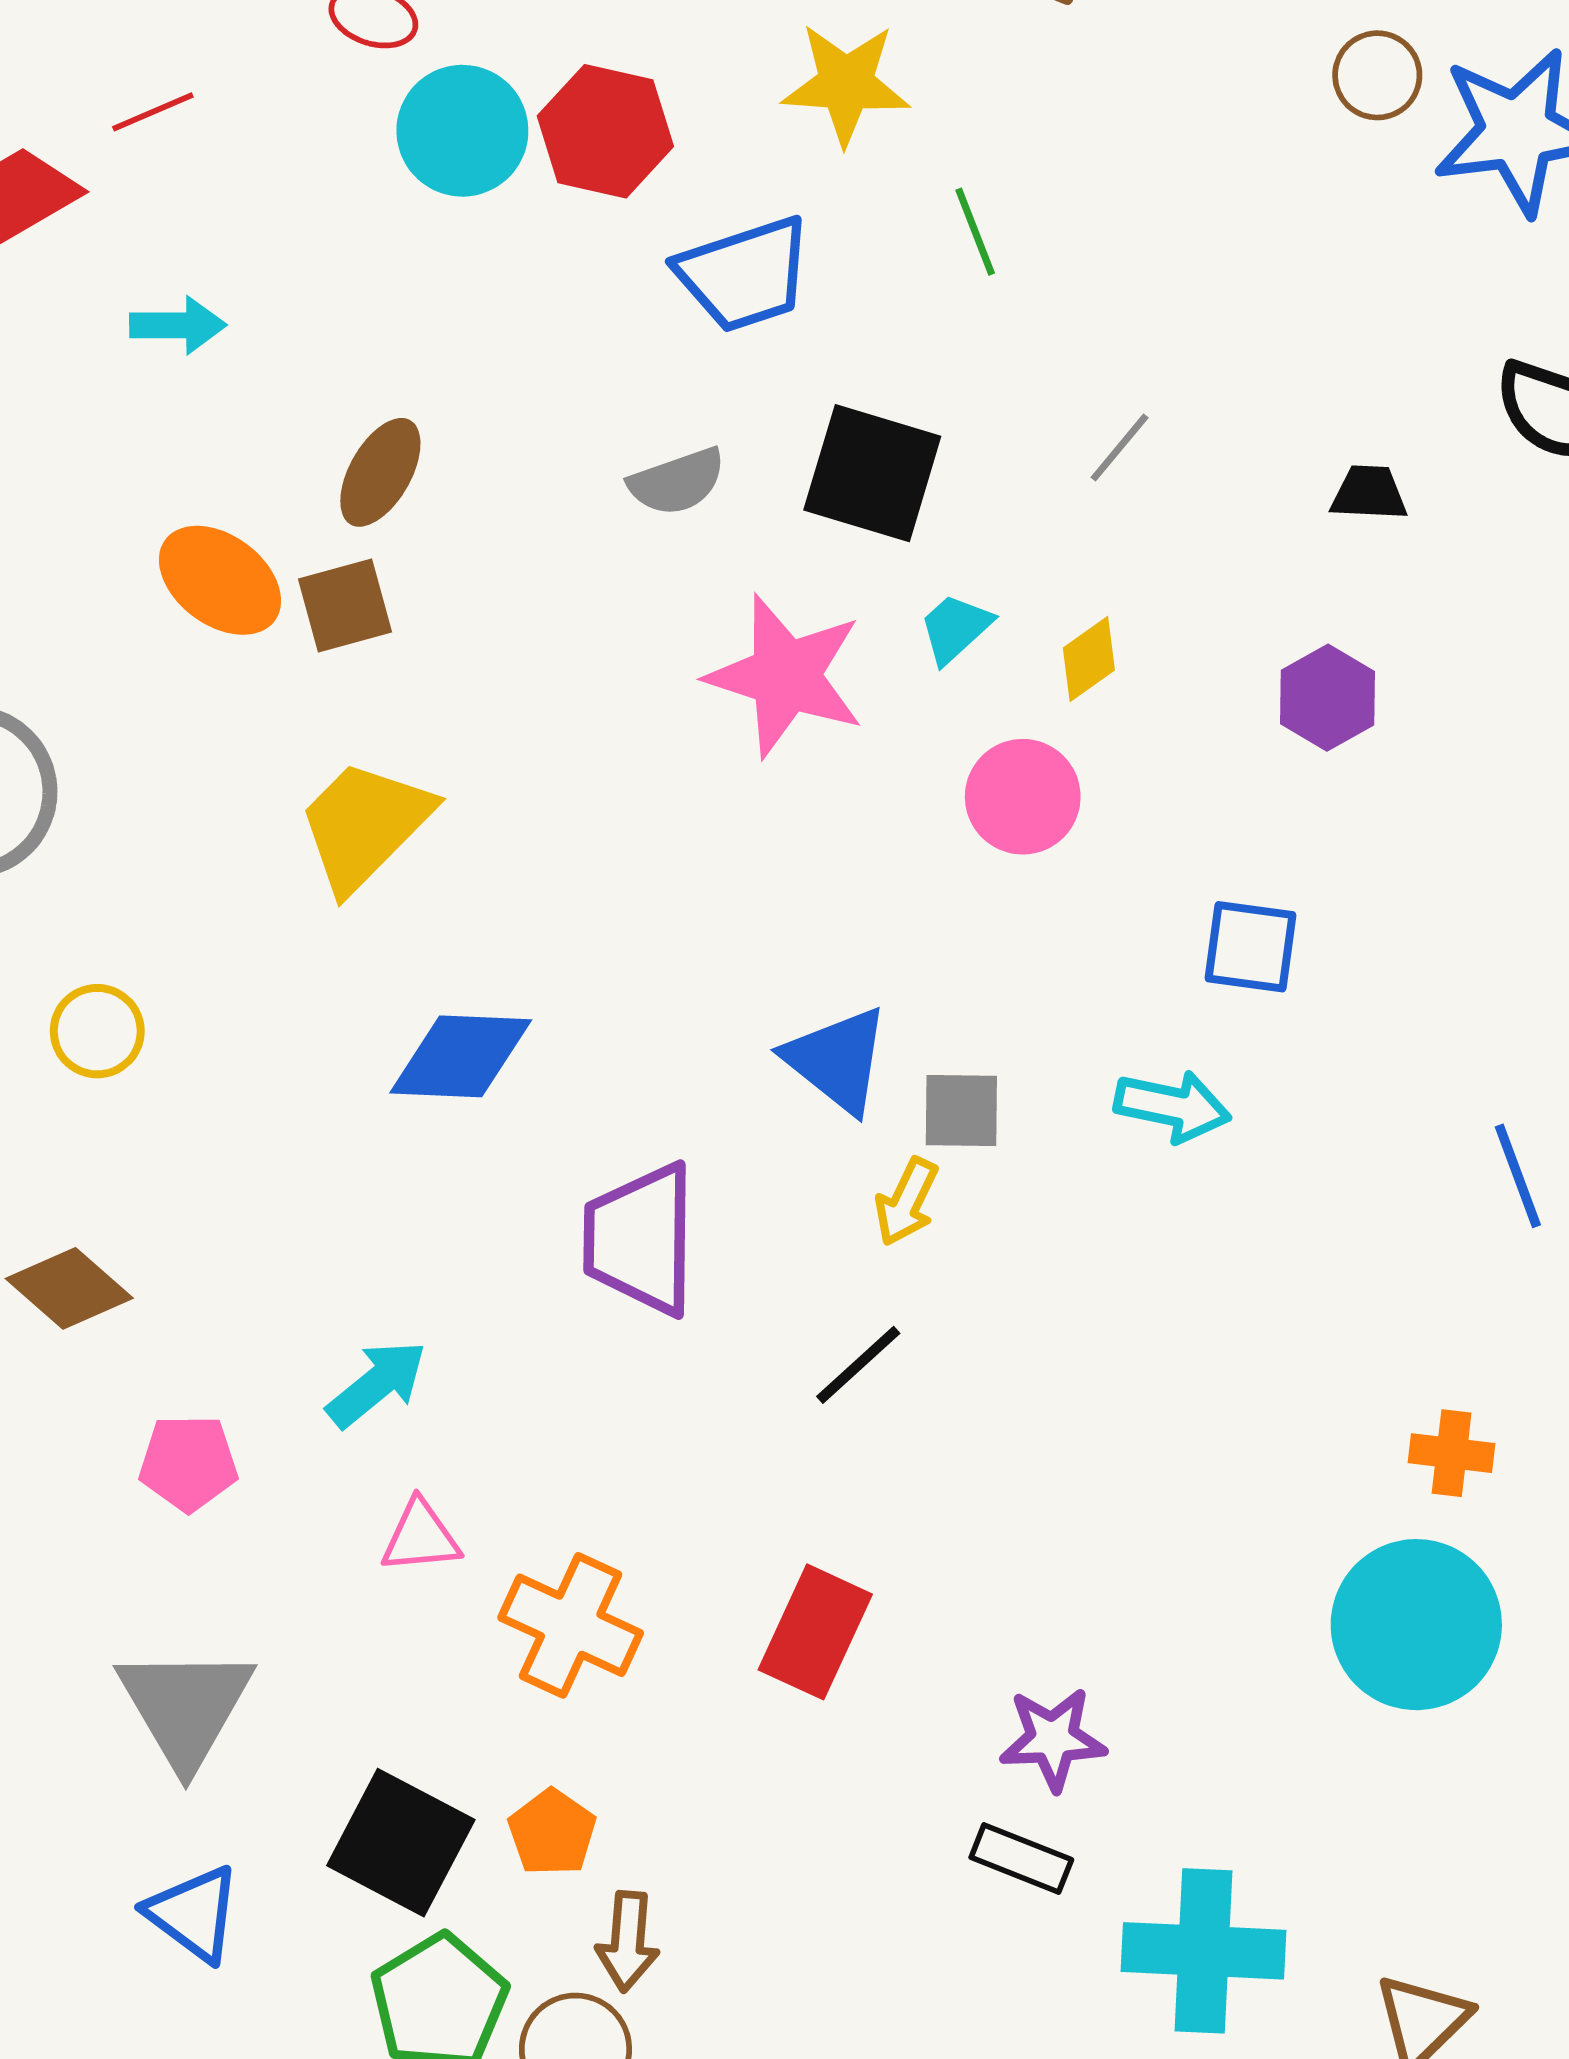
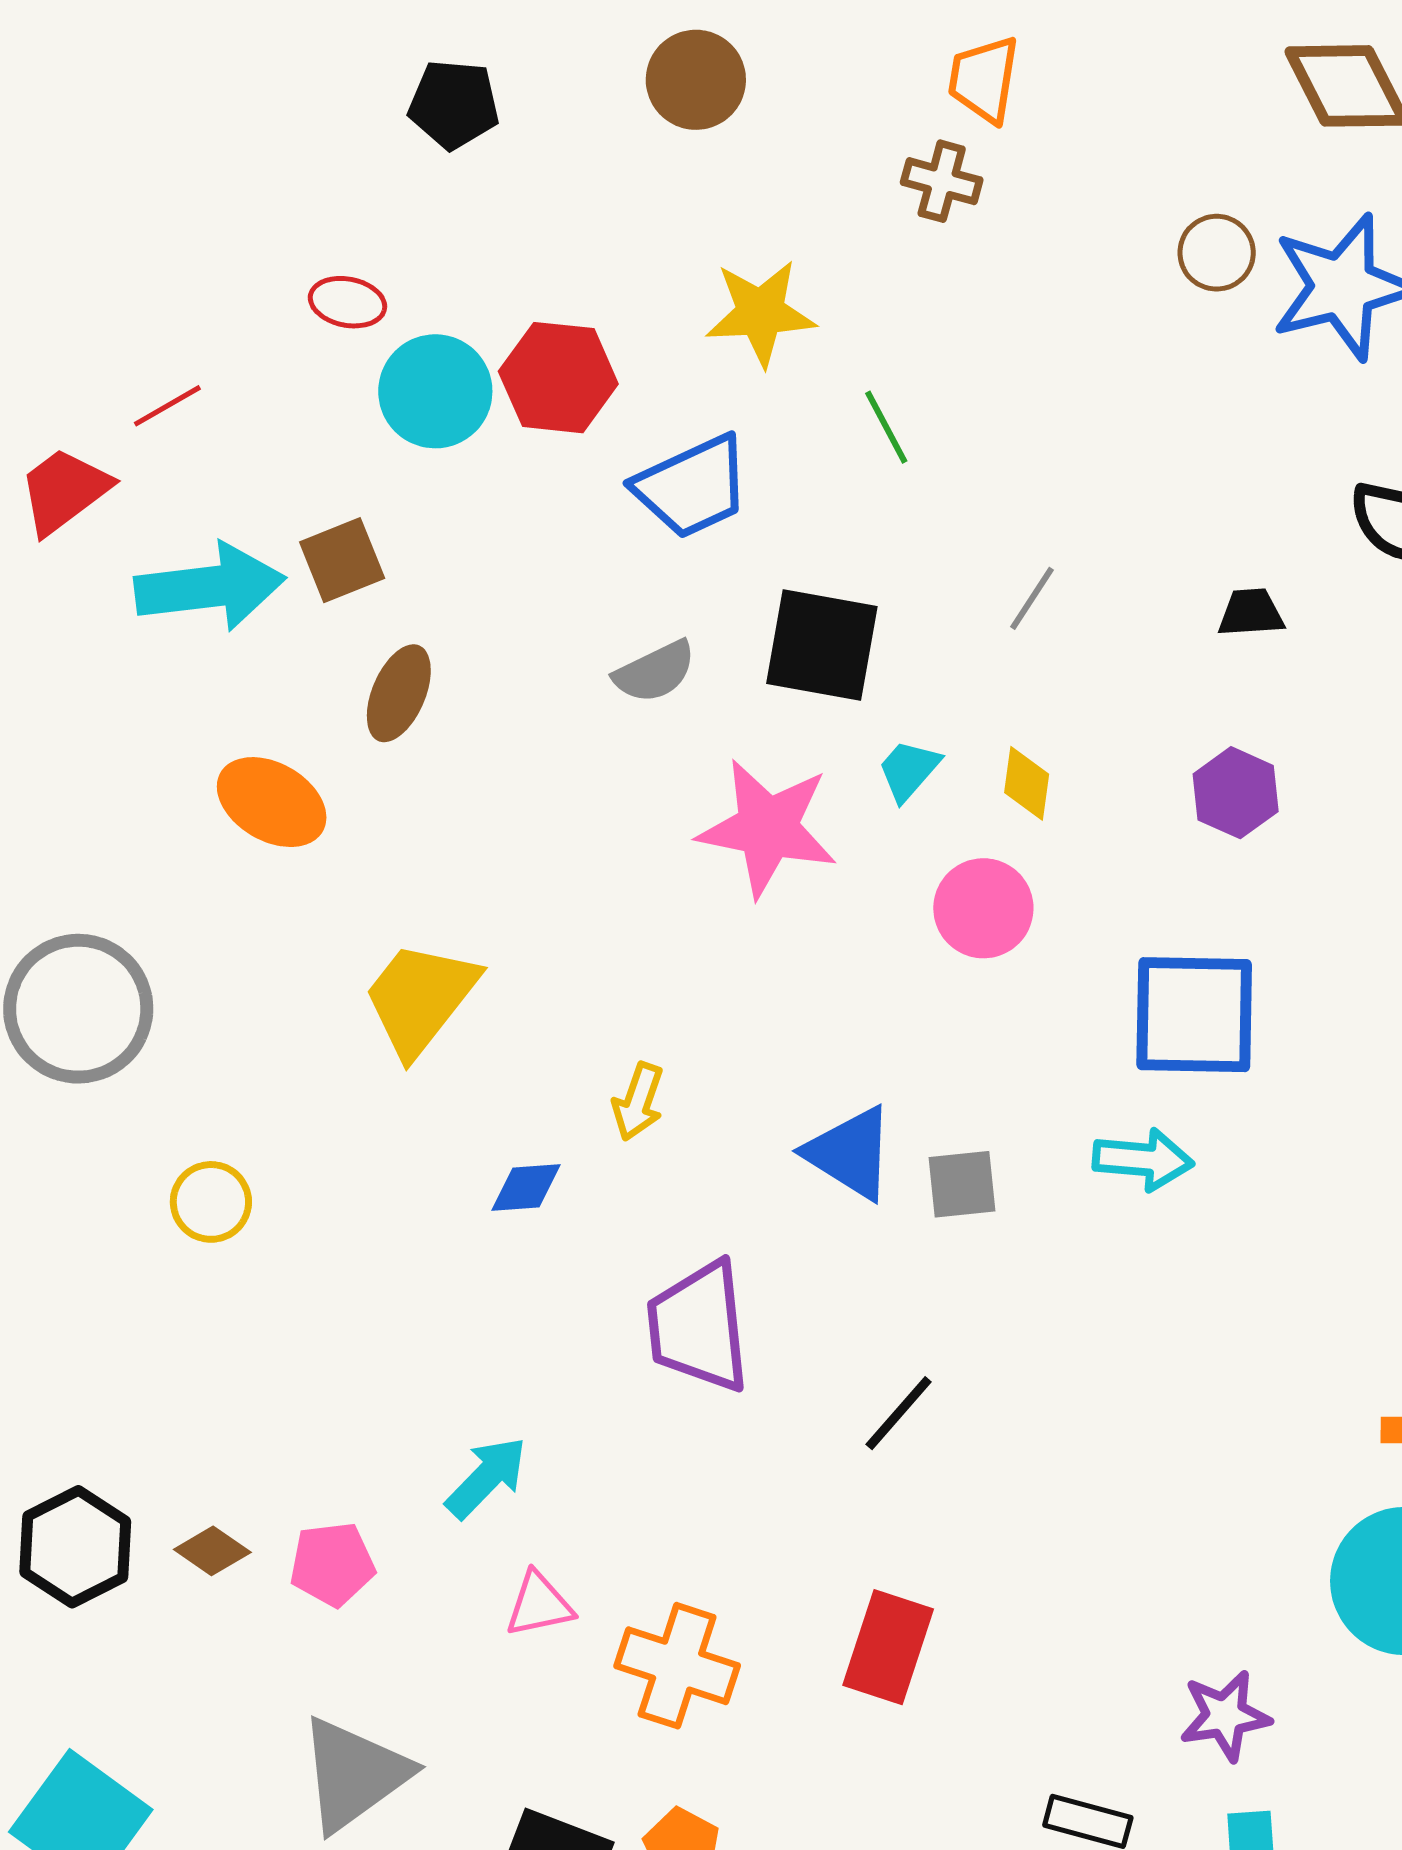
cyan arrow: (178, 325) -> (210, 587), size x1.8
brown square: (345, 605) -> (342, 560), moved
yellow diamond: (1089, 659) -> (1027, 783), turned -40
blue square: (1251, 947) -> (1194, 1015), size x1.6
blue diamond: (461, 1056) -> (526, 1187), size x0.6
yellow arrow: (907, 1202) -> (638, 1102), moved
brown diamond: (69, 1288) -> (212, 1551), moved, size x0.7
gray triangle: (185, 1707) -> (354, 1774), turned 31
purple star: (1053, 1739) -> (1225, 1716), moved

